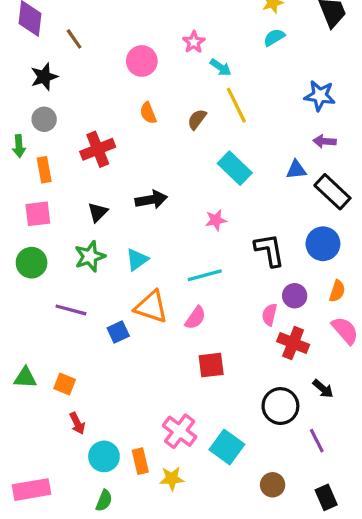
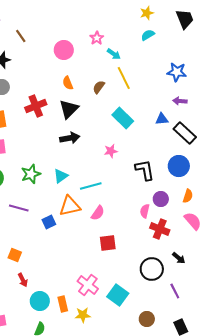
black triangle: (98, 212) -> (69, 109), moved, size x1.5
cyan line: (205, 275) -> (91, 186), moved
orange triangle: (151, 307) -> (70, 206), turned -30

